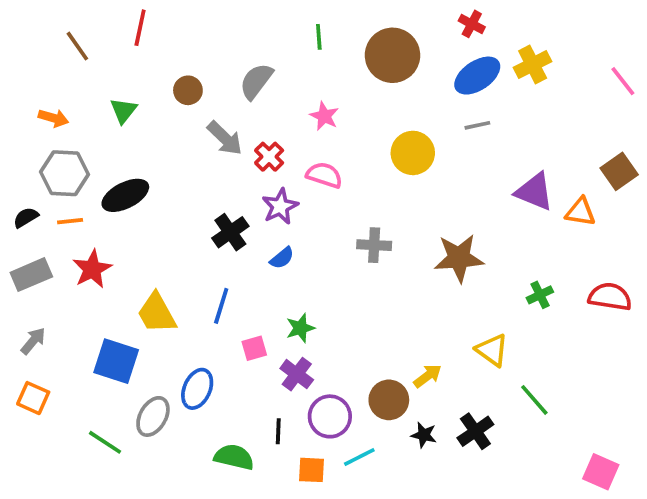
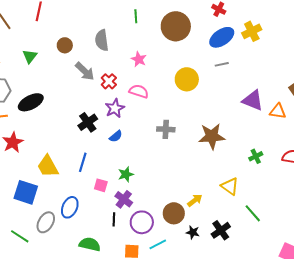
gray semicircle: (256, 81) -> (102, 40), turned -45
pink square: (254, 348) -> (101, 185), turned 32
black line: (278, 431) -> (114, 219), moved

